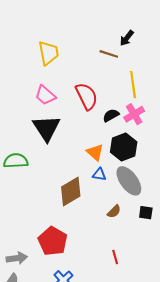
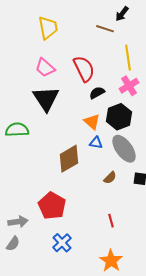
black semicircle: (111, 115) -> (97, 93), moved

